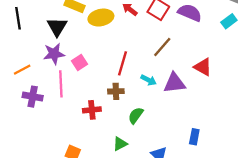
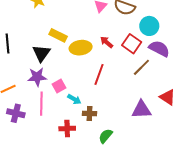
brown line: (162, 47) -> (141, 67), moved
red line: (122, 63) -> (99, 74), moved
cyan arrow: (149, 80) -> (74, 99), moved

